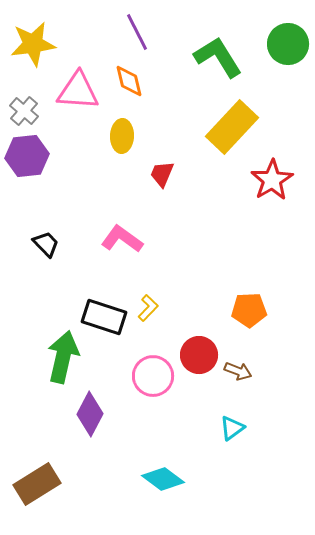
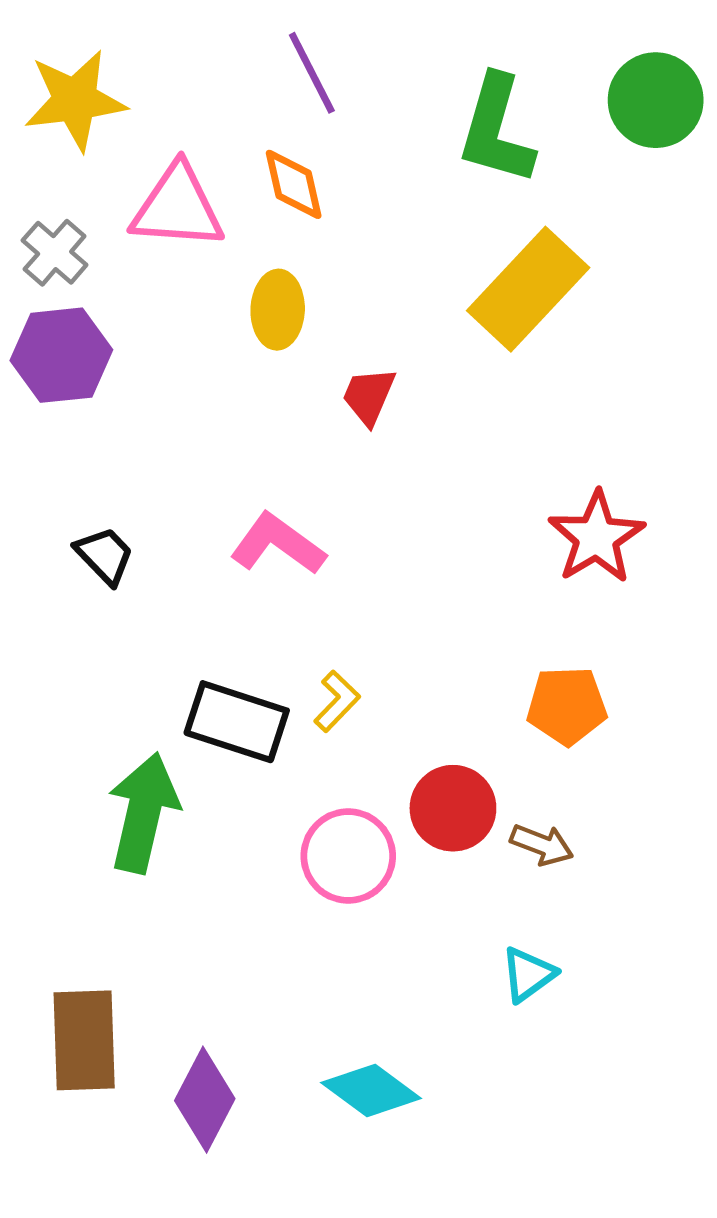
green L-shape: (218, 57) -> (496, 130), turned -132
red star: (272, 180) -> (596, 537), moved
purple diamond: (90, 414) -> (205, 1100), moved
brown rectangle: (37, 484) -> (84, 1040), moved, turned -60

